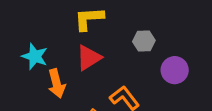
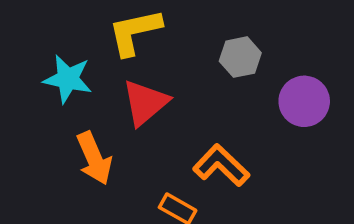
cyan star: (35, 56) -> (68, 79), moved

